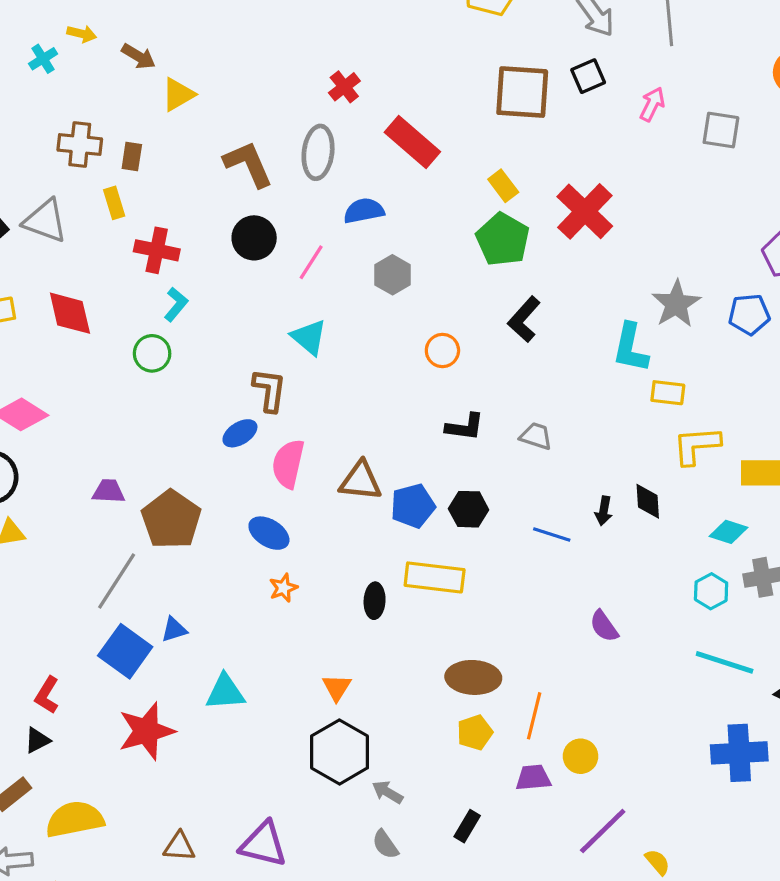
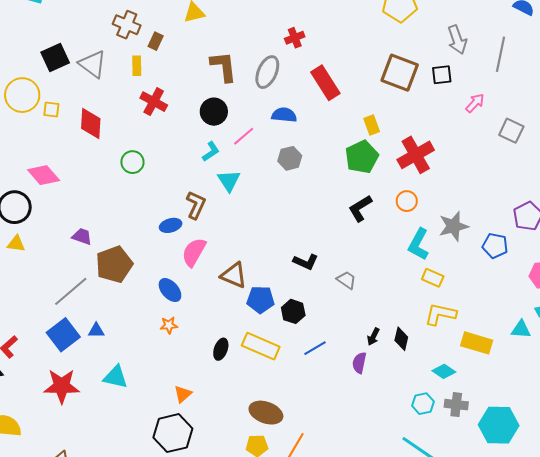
cyan L-shape: (176, 304) -> (211, 152), moved
orange circle: (442, 350) -> (407, 201), moved
blue line: (552, 535) -> (315, 348), moved, turned -65
purple semicircle: (604, 626) -> (359, 363), moved, turned 30

